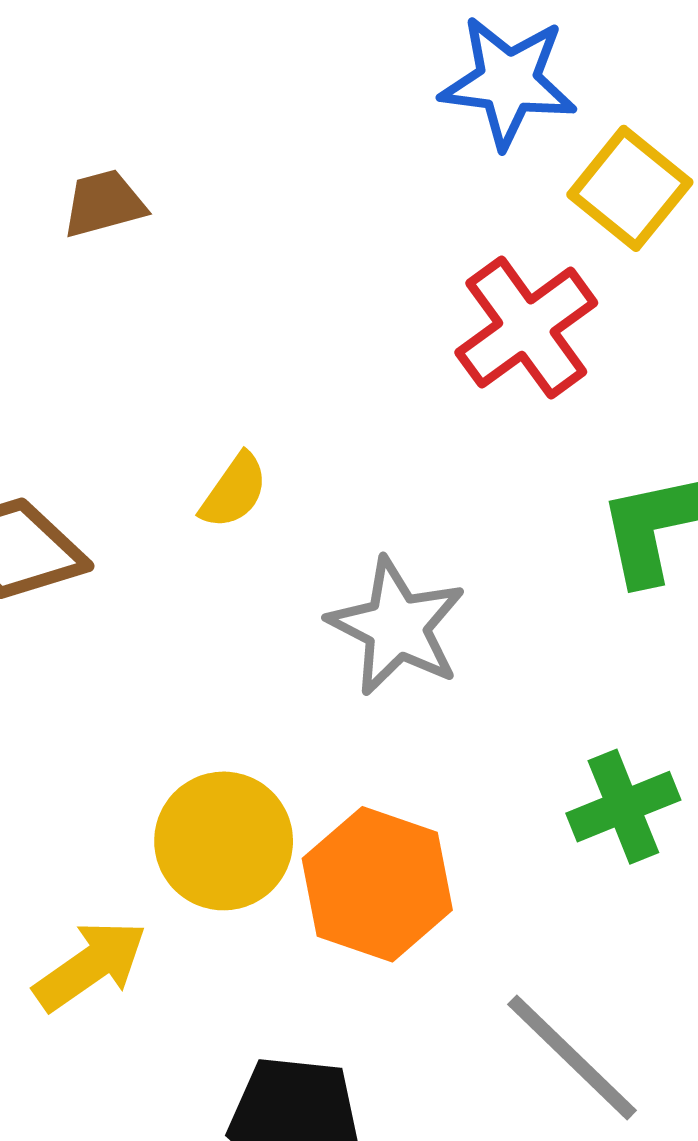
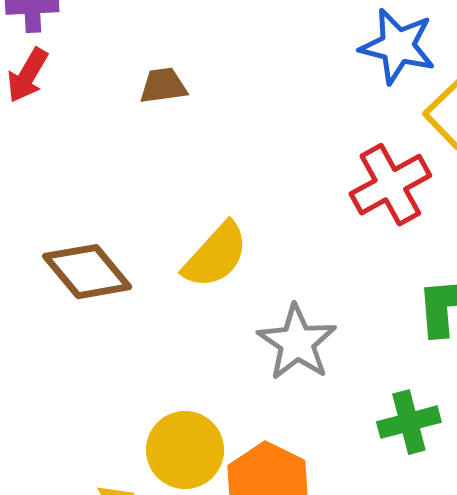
yellow semicircle: (234, 491) -> (216, 255), size x1.6
green cross: (623, 807) -> (409, 422), moved

